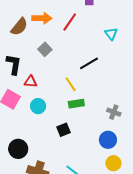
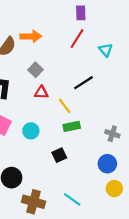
red line: (70, 22) -> (77, 39), moved
red triangle: (31, 82) -> (41, 92), moved

